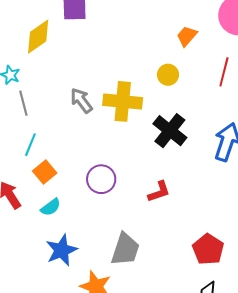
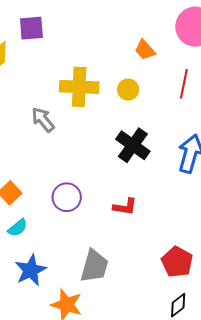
orange trapezoid: (187, 36) -> (145, 50), turned -80
yellow cross: (123, 101) -> (79, 87), moved
red L-shape: (159, 192) -> (125, 207), turned 30

